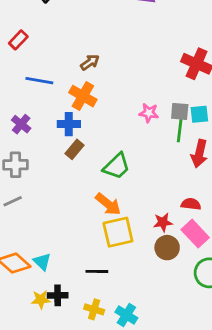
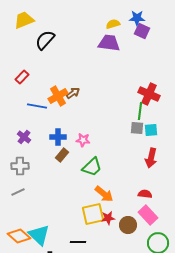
orange cross: (83, 96) -> (58, 96), moved, turned 30
pink star: (149, 113) -> (83, 140), moved
green line: (180, 130) -> (140, 111), moved
orange arrow: (108, 204) -> (104, 194), moved
red star: (163, 222) -> (108, 218), moved
cyan triangle: (42, 262) -> (39, 235), size x1.6

